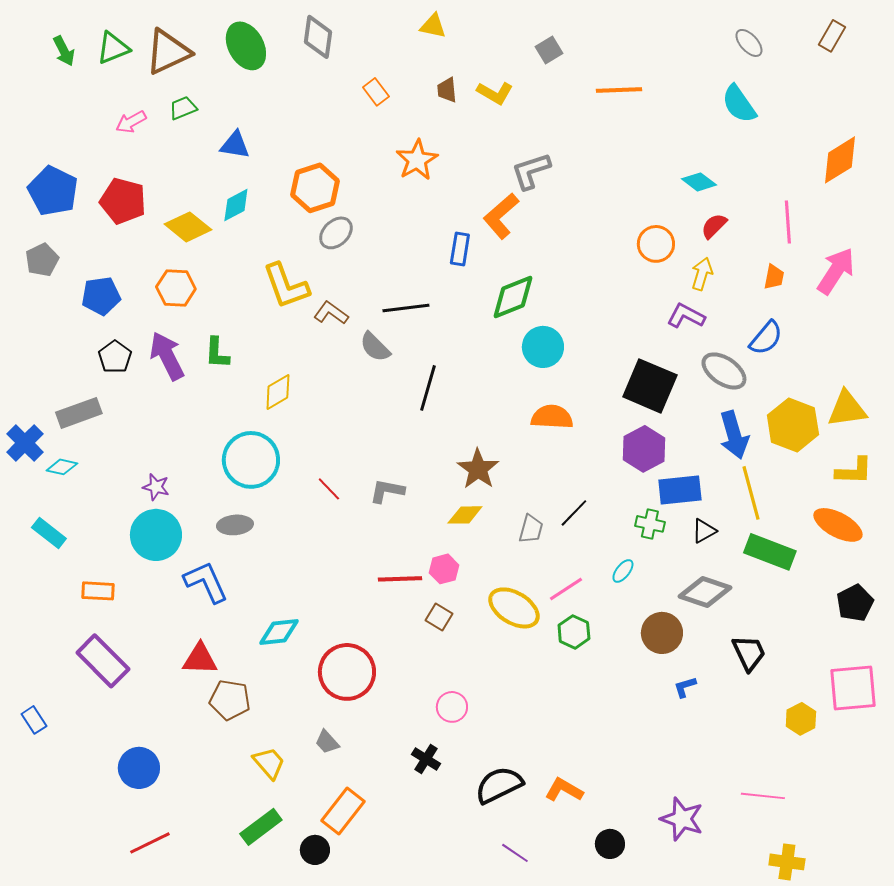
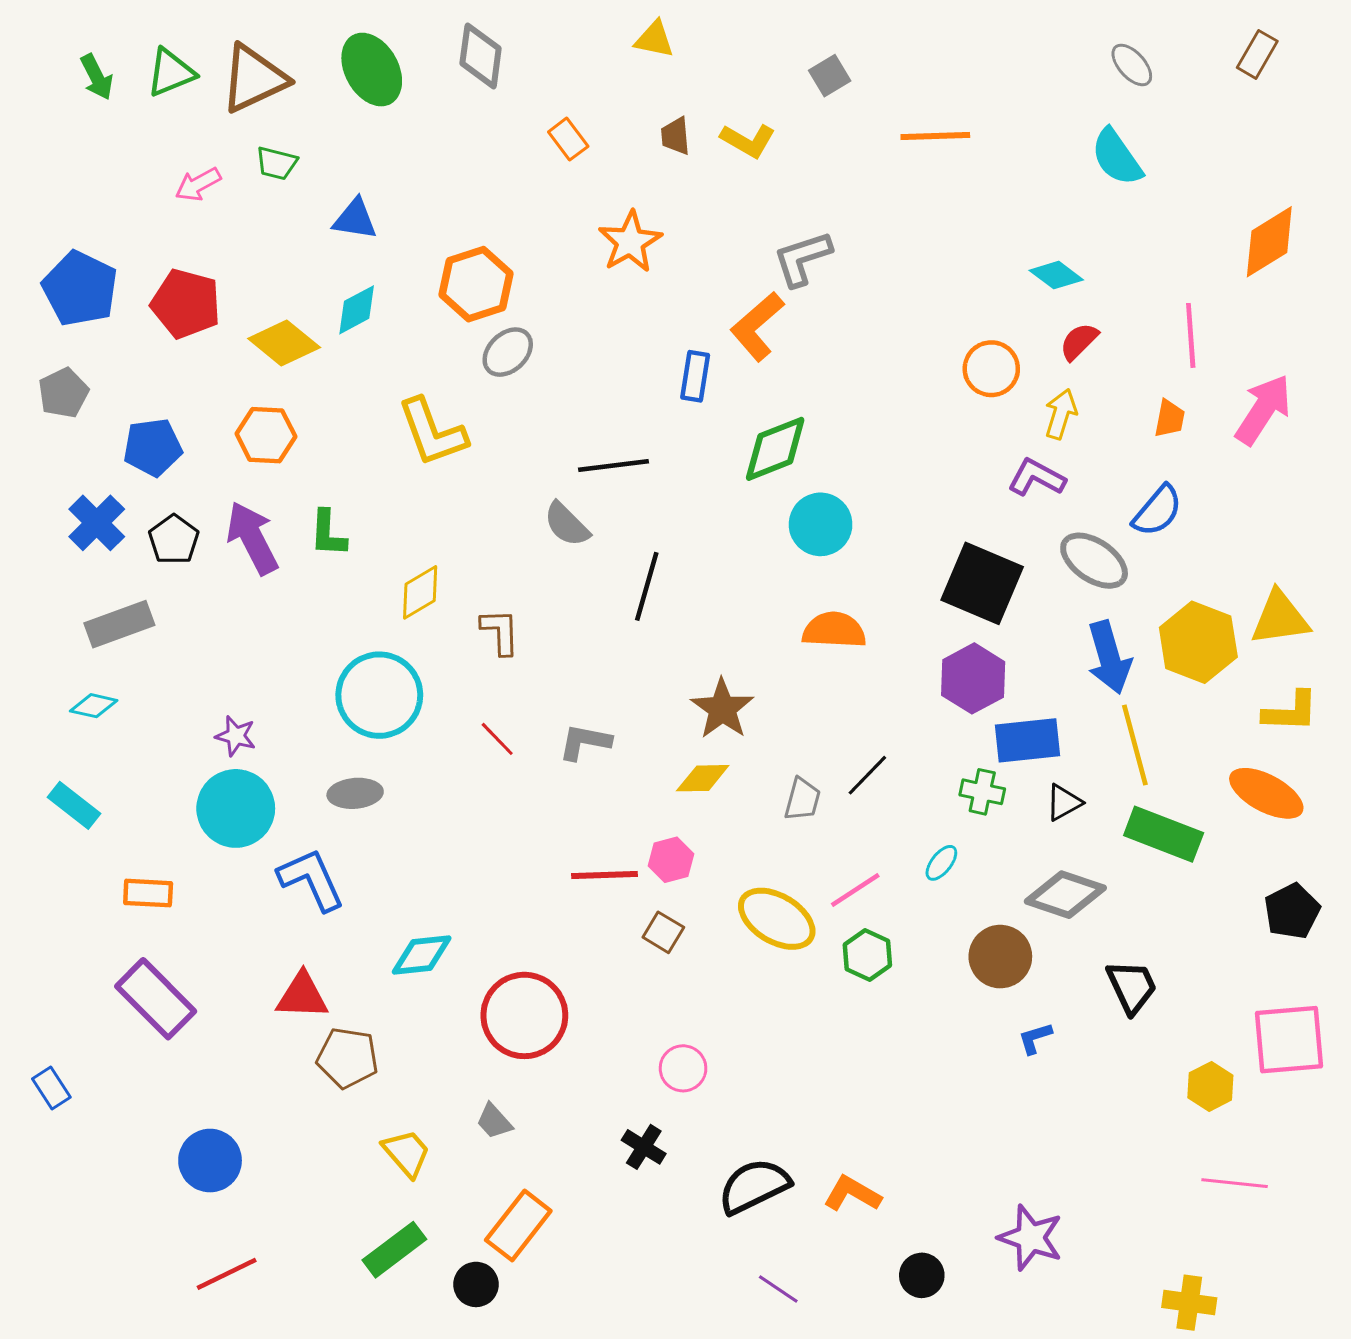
green trapezoid: (183, 108) -> (277, 163), turned -144
brown L-shape: (331, 313) -> (500, 632), moved, turned 52
blue cross: (25, 443) -> (97, 523), moved
pink line: (763, 796) -> (1235, 1183), moved

